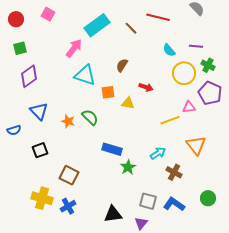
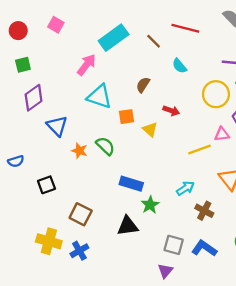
cyan semicircle: (169, 50) -> (179, 66), moved
yellow triangle: (128, 103) -> (150, 129), turned 32
blue triangle: (39, 111) -> (57, 126), moved
black triangle: (113, 214) -> (128, 226), moved

